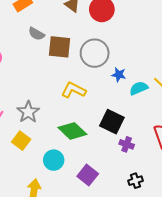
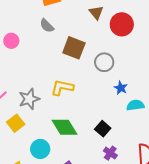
gray semicircle: (36, 34) -> (47, 26), moved
gray circle: (95, 53) -> (104, 62), size x0.7
yellow L-shape: (74, 90) -> (62, 88), moved, turned -30
black square: (112, 122) -> (103, 129), size x0.7

